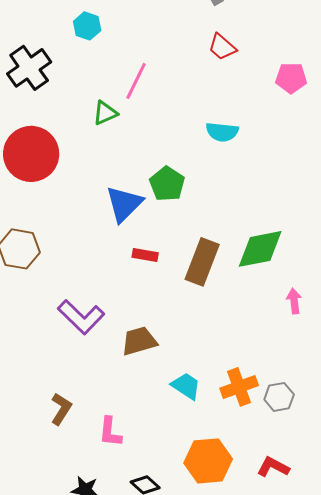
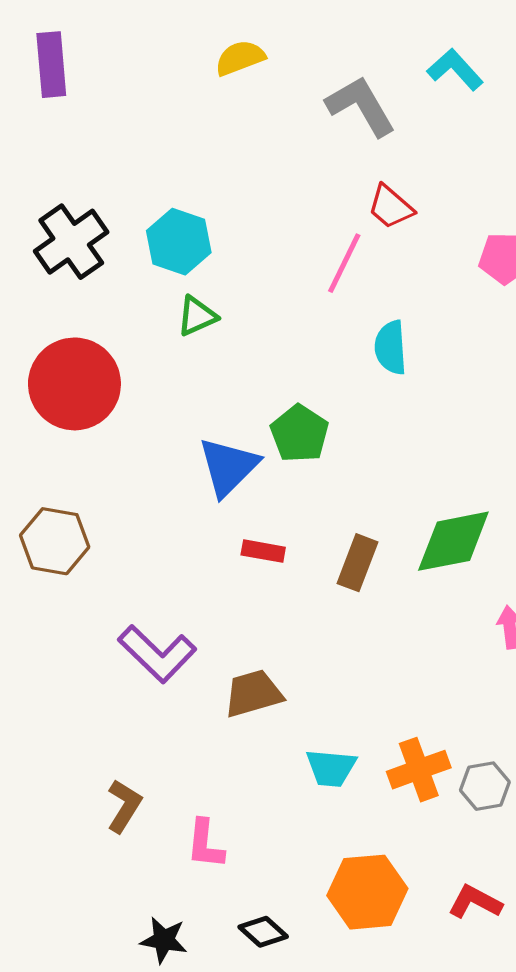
cyan hexagon: (87, 26) -> (179, 242), moved, size x1.4
pink line: (136, 81) -> (344, 263), moved
cyan semicircle: (222, 132) -> (391, 348), turned 80
brown rectangle: (202, 262) -> (357, 563), size x0.7
cyan trapezoid: (186, 386) -> (331, 768), turned 152

